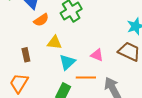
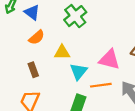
orange semicircle: (41, 20) -> (37, 37), moved
pink triangle: (97, 55) -> (109, 60), size x1.5

